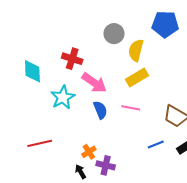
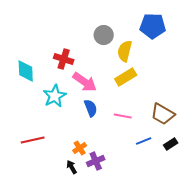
pink line: (131, 108) -> (123, 116), moved
purple cross: (106, 165) -> (96, 161), turned -36

